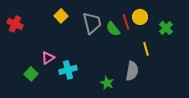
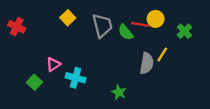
red line: (126, 22) -> (140, 24), turned -63
yellow line: (146, 49) -> (162, 54), turned 48
cyan cross: (68, 70) -> (76, 78), turned 30
gray semicircle: (132, 71) -> (147, 63), moved

